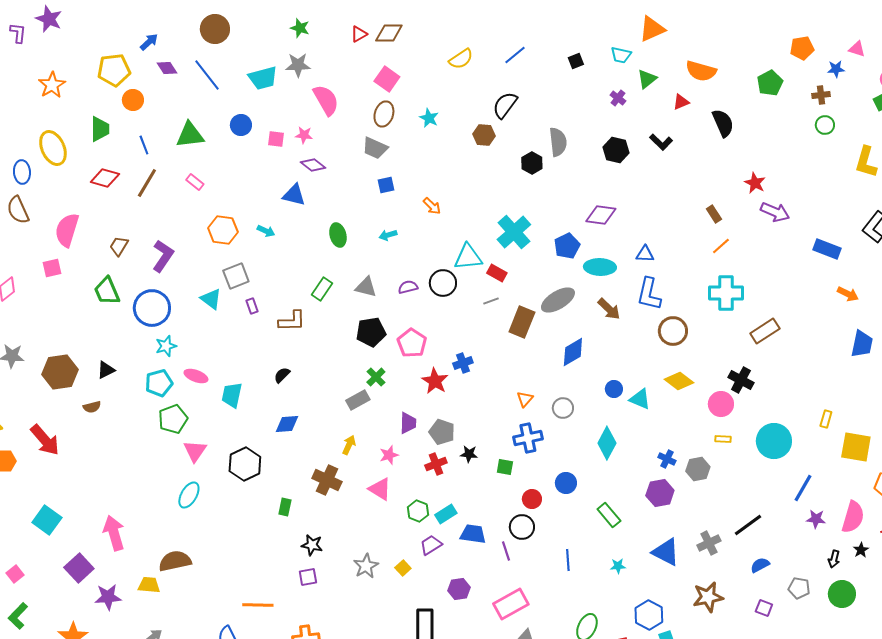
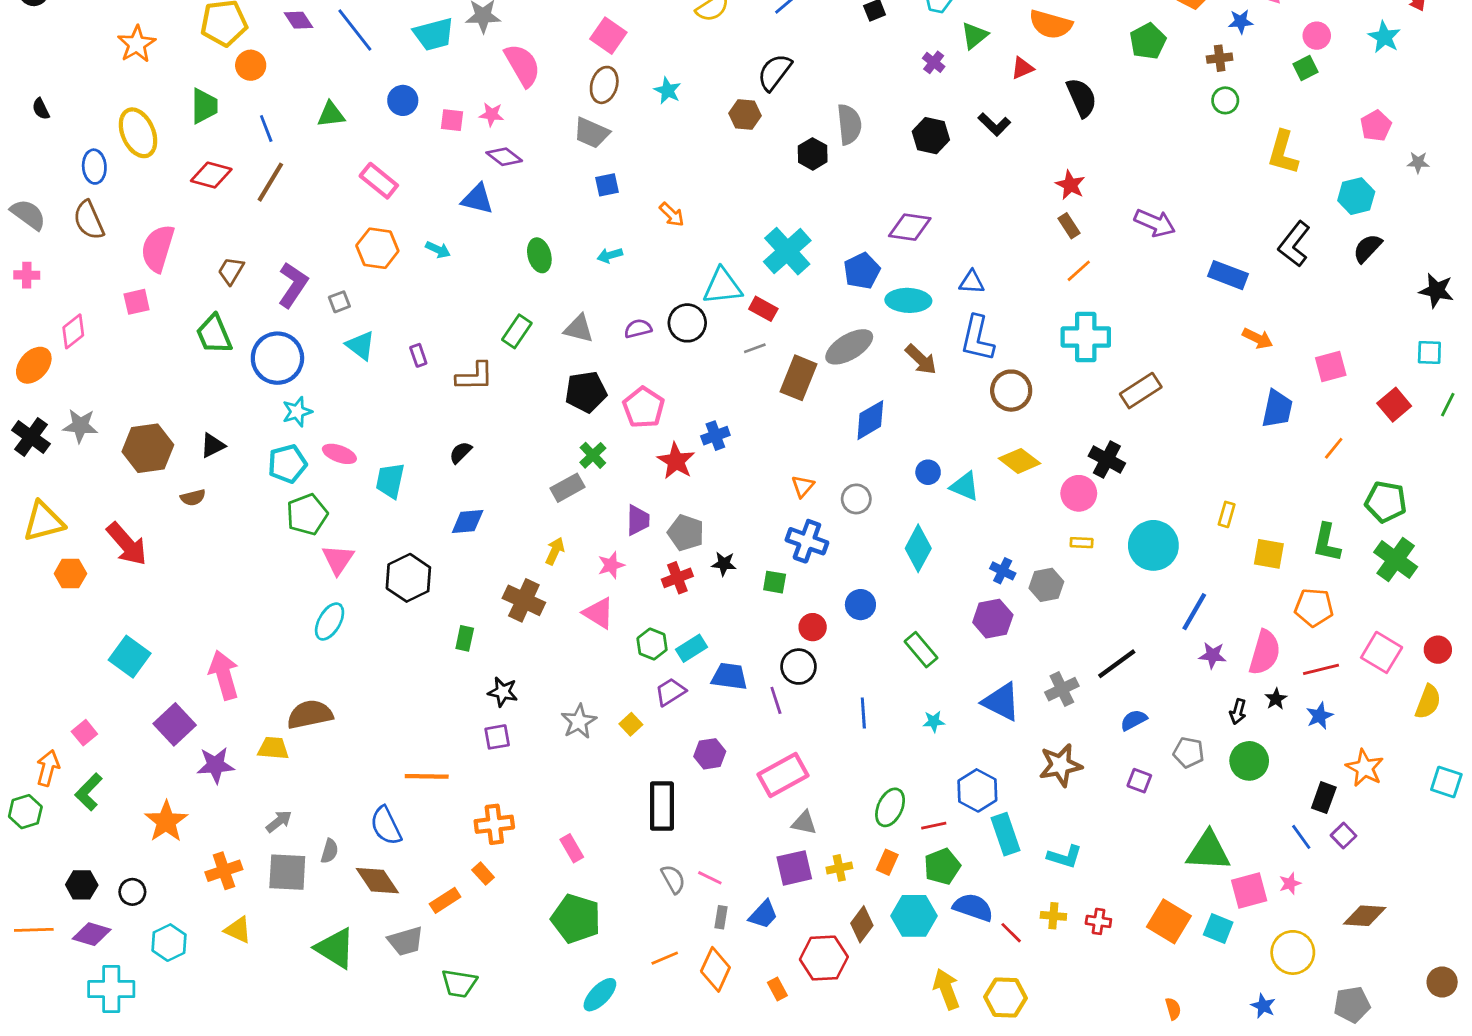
green triangle: (190, 135) -> (331, 114), size x0.7
pink rectangle: (195, 182) -> (379, 181), moved, size x1.5
red star: (755, 183) -> (1070, 185), moved
gray square: (236, 276) -> (339, 302), moved, size x0.6
blue cross: (528, 438) -> (807, 541), turned 32
yellow square: (856, 447) -> (1269, 554), size x0.7

